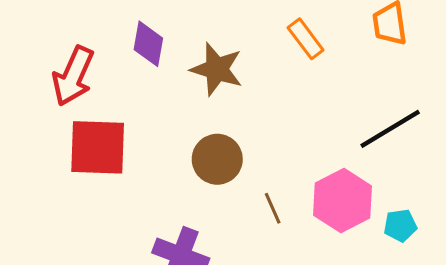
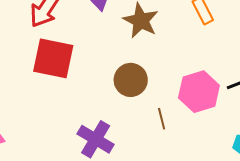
pink hexagon: (342, 201) -> (199, 92), moved

